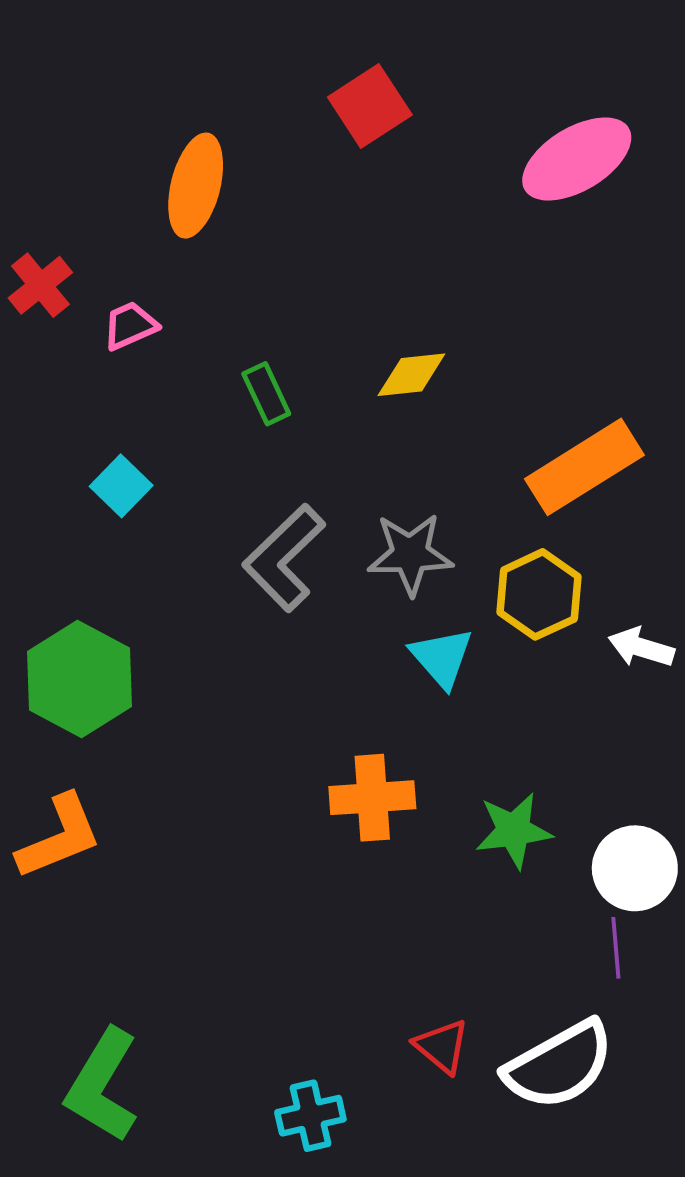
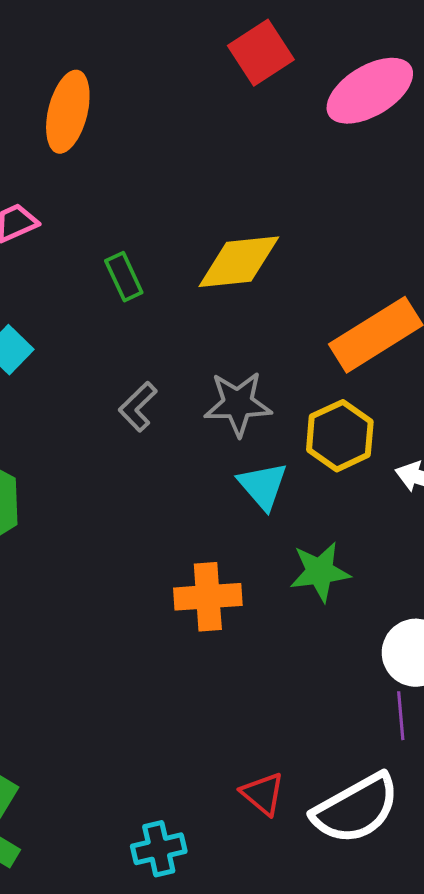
red square: (370, 106) -> (261, 53), moved
yellow diamond: (411, 375) -> (239, 262), size x1.5
gray L-shape: (284, 558) -> (138, 407), size x0.6
green star: (514, 830) -> (320, 572), moved

